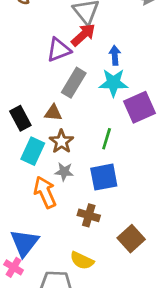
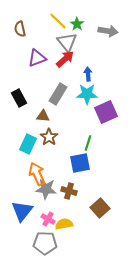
purple triangle: (59, 50) -> (37, 58), moved
black rectangle: (20, 118) -> (19, 98), moved
green line: (107, 139) -> (88, 143), moved
gray star: (64, 172) -> (46, 189), moved, size x1.5
yellow semicircle: (82, 261) -> (64, 224), turned 144
pink cross: (14, 267) -> (48, 219), moved

